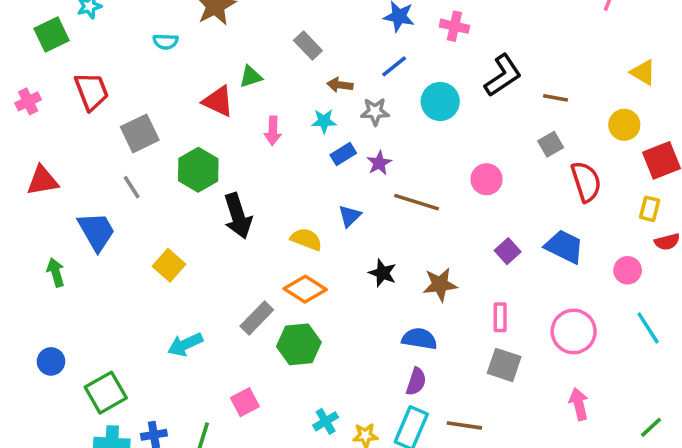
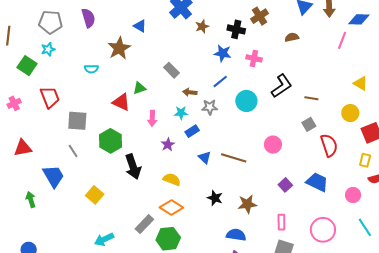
green square: (52, 35) -> (27, 66), turned -30
gray square: (140, 133) -> (77, 121), turned 30
purple star: (379, 163) -> (168, 145), moved
blue triangle: (350, 216) -> (205, 157), moved, turned -32

